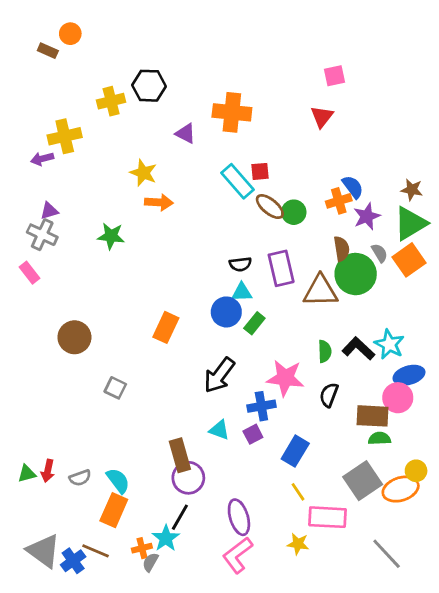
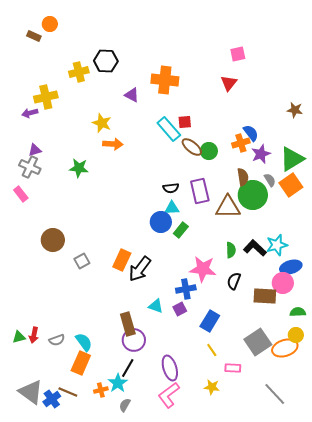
brown star: (412, 190) -> (295, 110), moved
orange rectangle: (166, 327) -> (122, 260), moved
cyan star: (389, 344) -> (277, 245), turned 30
black arrow: (219, 375) -> (140, 269), moved
gray square: (115, 388) -> (82, 261), moved, turned 35
green semicircle: (379, 438) -> (298, 312), moved
pink rectangle: (327, 517) -> (233, 368), size x0.6
gray semicircle: (150, 562) -> (125, 405), moved

